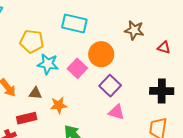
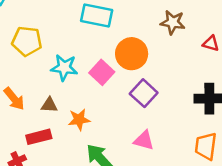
yellow pentagon: (32, 41) -> (27, 41), moved
pink triangle: (116, 112) -> (144, 140), moved

